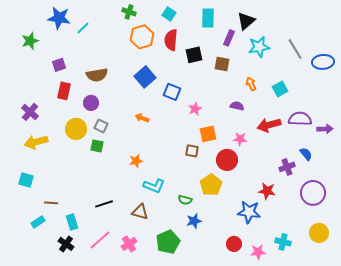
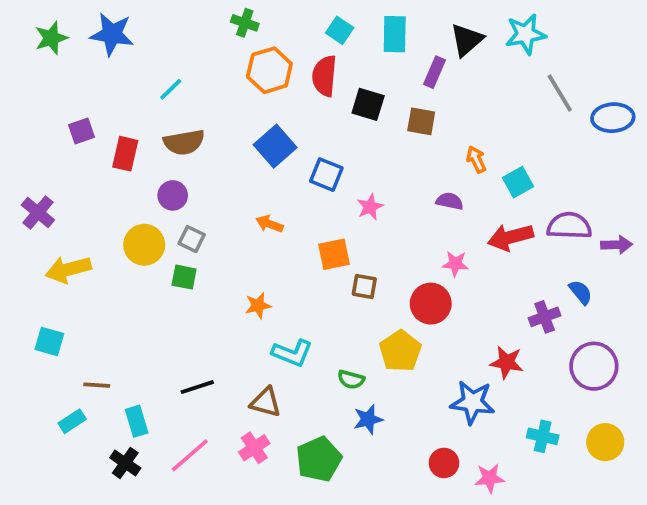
cyan square: (169, 14) -> (340, 30), moved
cyan line: (83, 28) -> (171, 89), moved
green star: (30, 41) -> (51, 38), moved
cyan star: (259, 47) -> (526, 34), moved
black square: (194, 55) -> (368, 104), turned 30
purple square: (59, 65) -> (82, 131), moved
cyan square: (280, 89) -> (518, 182), moved
red rectangle: (64, 91) -> (125, 154), moved
purple cross: (30, 112) -> (38, 213), moved
orange square: (208, 134) -> (334, 254), moved
cyan cross: (283, 242) -> (543, 436), moved
pink cross: (129, 244) -> (254, 448), moved

